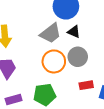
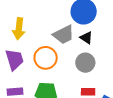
orange circle: (54, 61) -> (46, 58), moved

